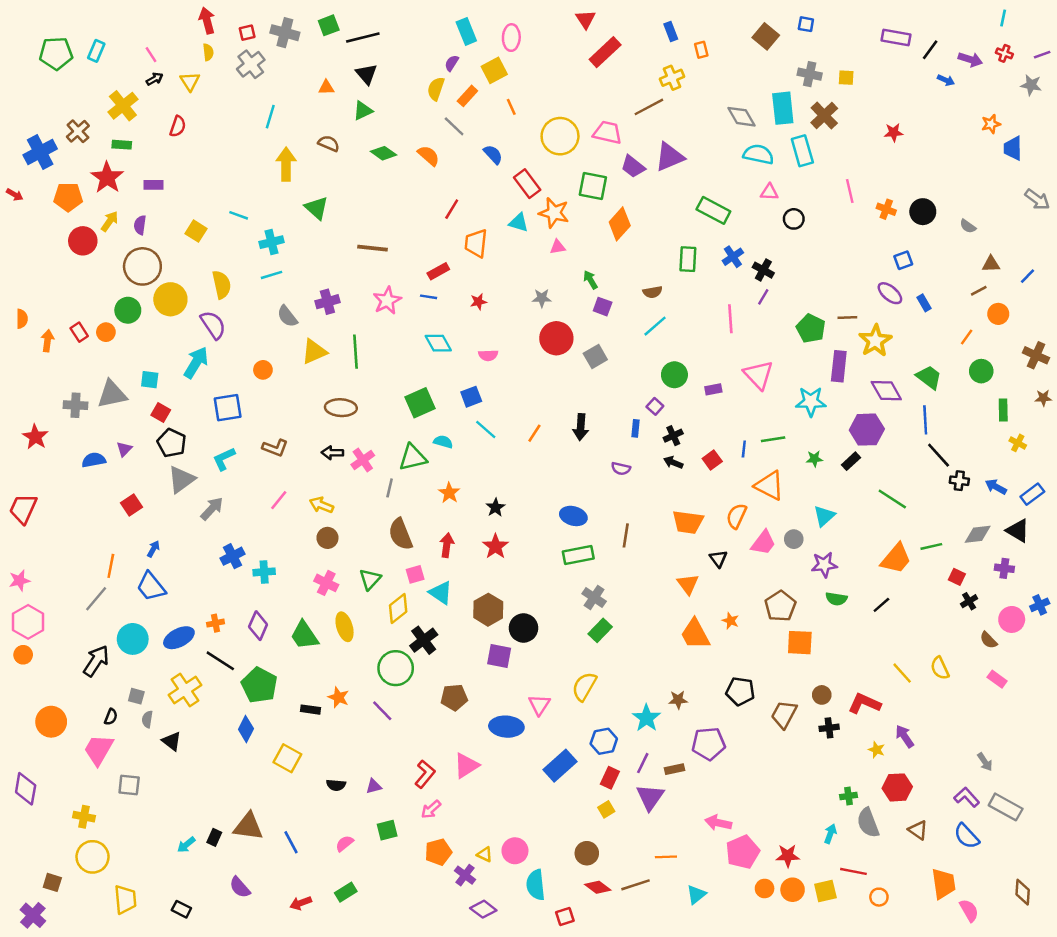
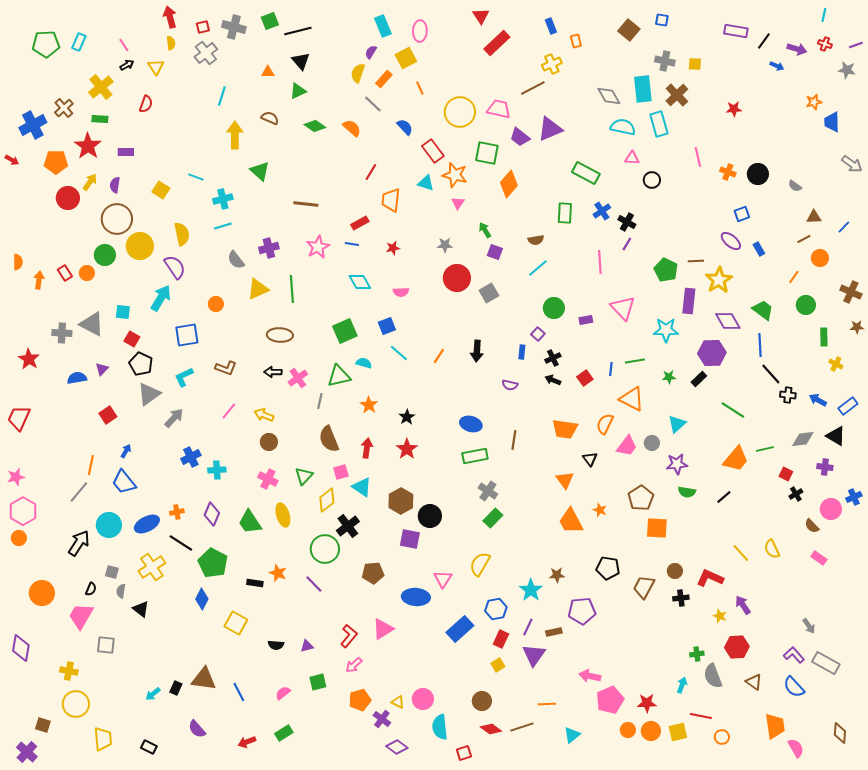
pink triangle: (558, 247) -> (458, 203), turned -48
gray triangle: (112, 394) -> (92, 324), turned 40

